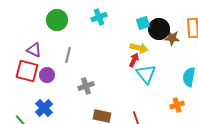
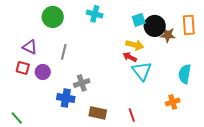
cyan cross: (99, 17) -> (95, 14), turned 35
red arrow: (134, 60) -> (130, 57), turned -88
red square: (27, 71) -> (23, 68), size x0.6
blue cross: (44, 108) -> (66, 98), moved, turned -36

